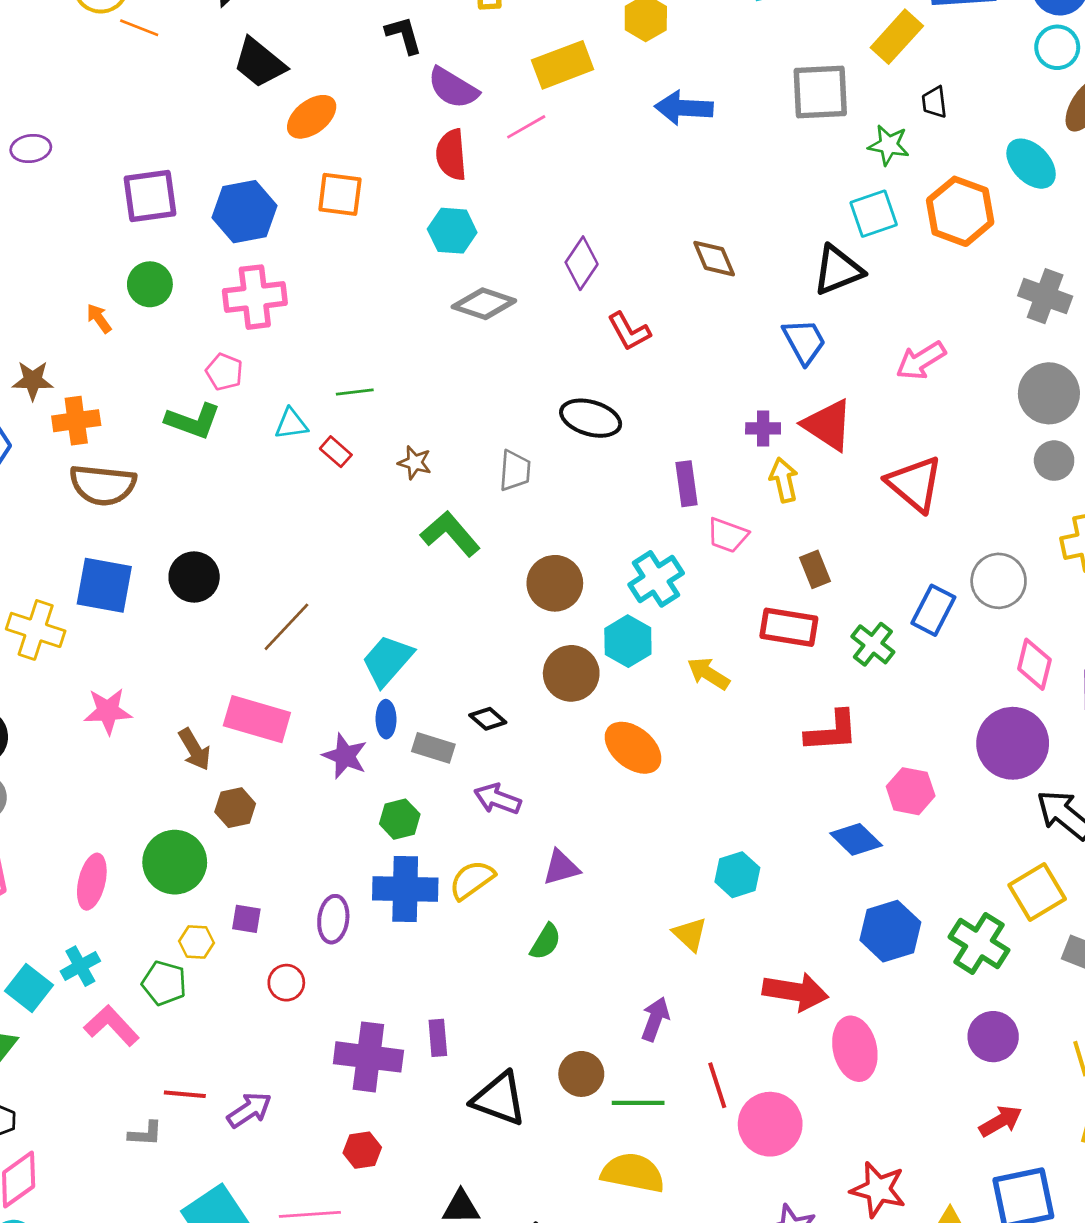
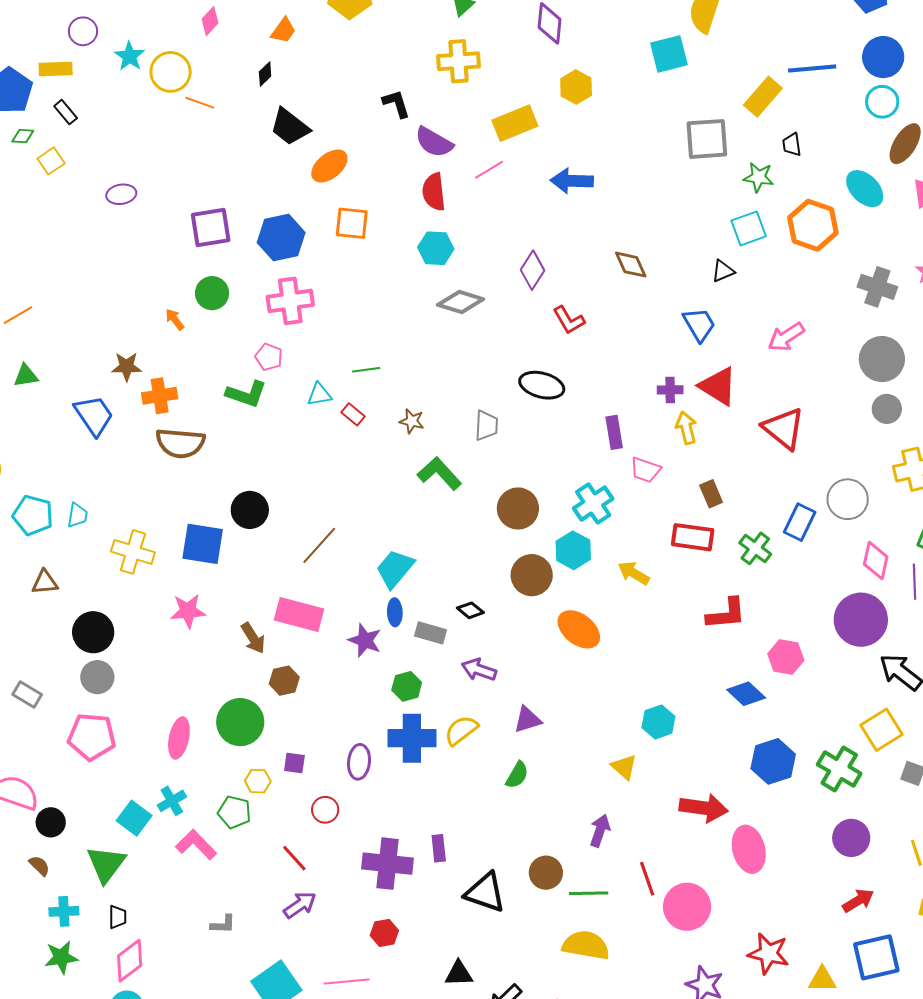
blue arrow: (684, 108) -> (572, 181), moved
black triangle: (838, 270) -> (723, 271), size x0.6
blue square: (104, 585) -> (203, 544), moved
red line: (185, 1094) -> (294, 858), moved, turned 44

